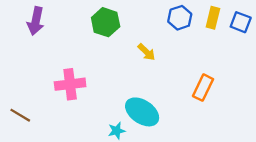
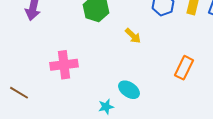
cyan ellipse: (142, 112) -> (129, 90), size x0.7

